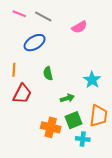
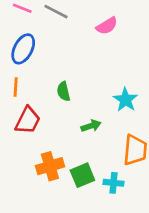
blue ellipse: (35, 43) -> (23, 49), moved, turned -30
green square: (74, 120) -> (82, 175), moved
orange cross: (51, 127) -> (50, 166), moved, turned -30

